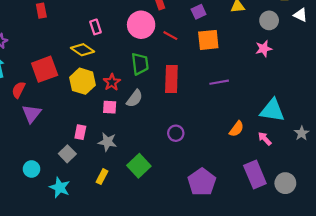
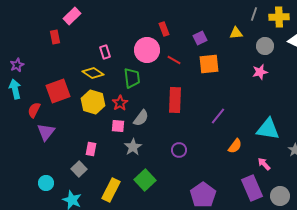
green trapezoid: (140, 64) -> (132, 78), moved
purple line: (219, 82) -> (218, 116), moved, turned -42
pink arrow: (265, 139) -> (264, 164), moved
gray star: (107, 142) -> (133, 147), moved, turned 30
yellow rectangle: (102, 177) -> (111, 190), size x1.6

